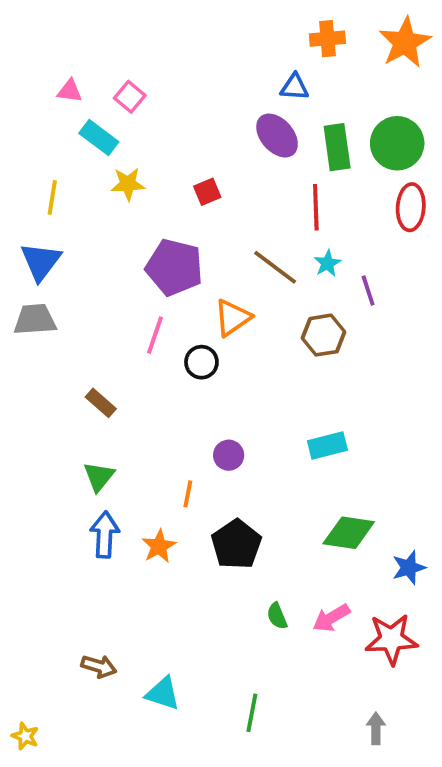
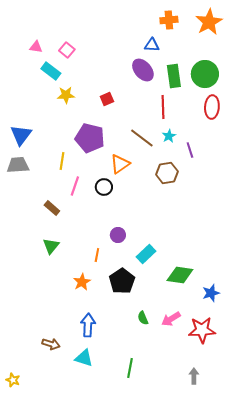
yellow line: (52, 198) -> (62, 161), moved
pink line: (155, 335) -> (75, 186), moved
cyan rectangle: (327, 445) -> (146, 254), moved, turned -30
blue arrow: (105, 535) -> (88, 325), moved

